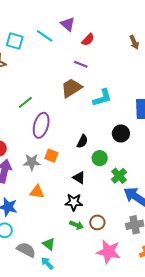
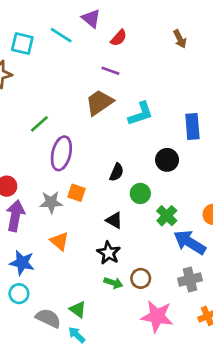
orange triangle: (37, 192) -> (59, 241), turned 35
black star: (74, 202) -> (109, 253), turned 30

